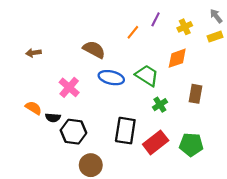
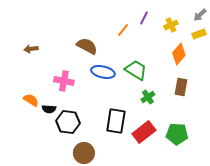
gray arrow: (216, 16) -> (200, 15), turned -96
orange diamond: (177, 58) -> (179, 54), moved, turned -30
pink cross: (69, 87) -> (64, 81), turned -30

